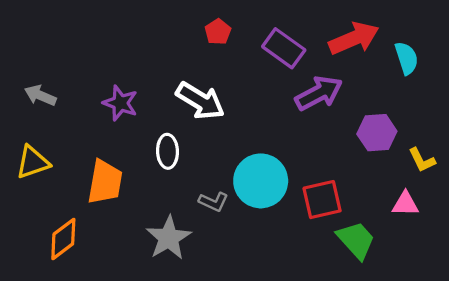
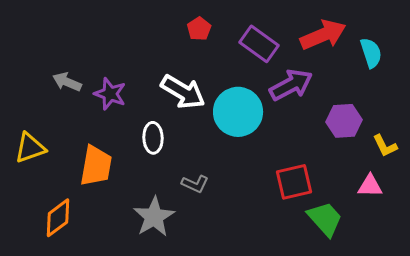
gray arrow: (40, 95) -> (67, 82), moved
cyan circle: (261, 181) -> (238, 112), moved

